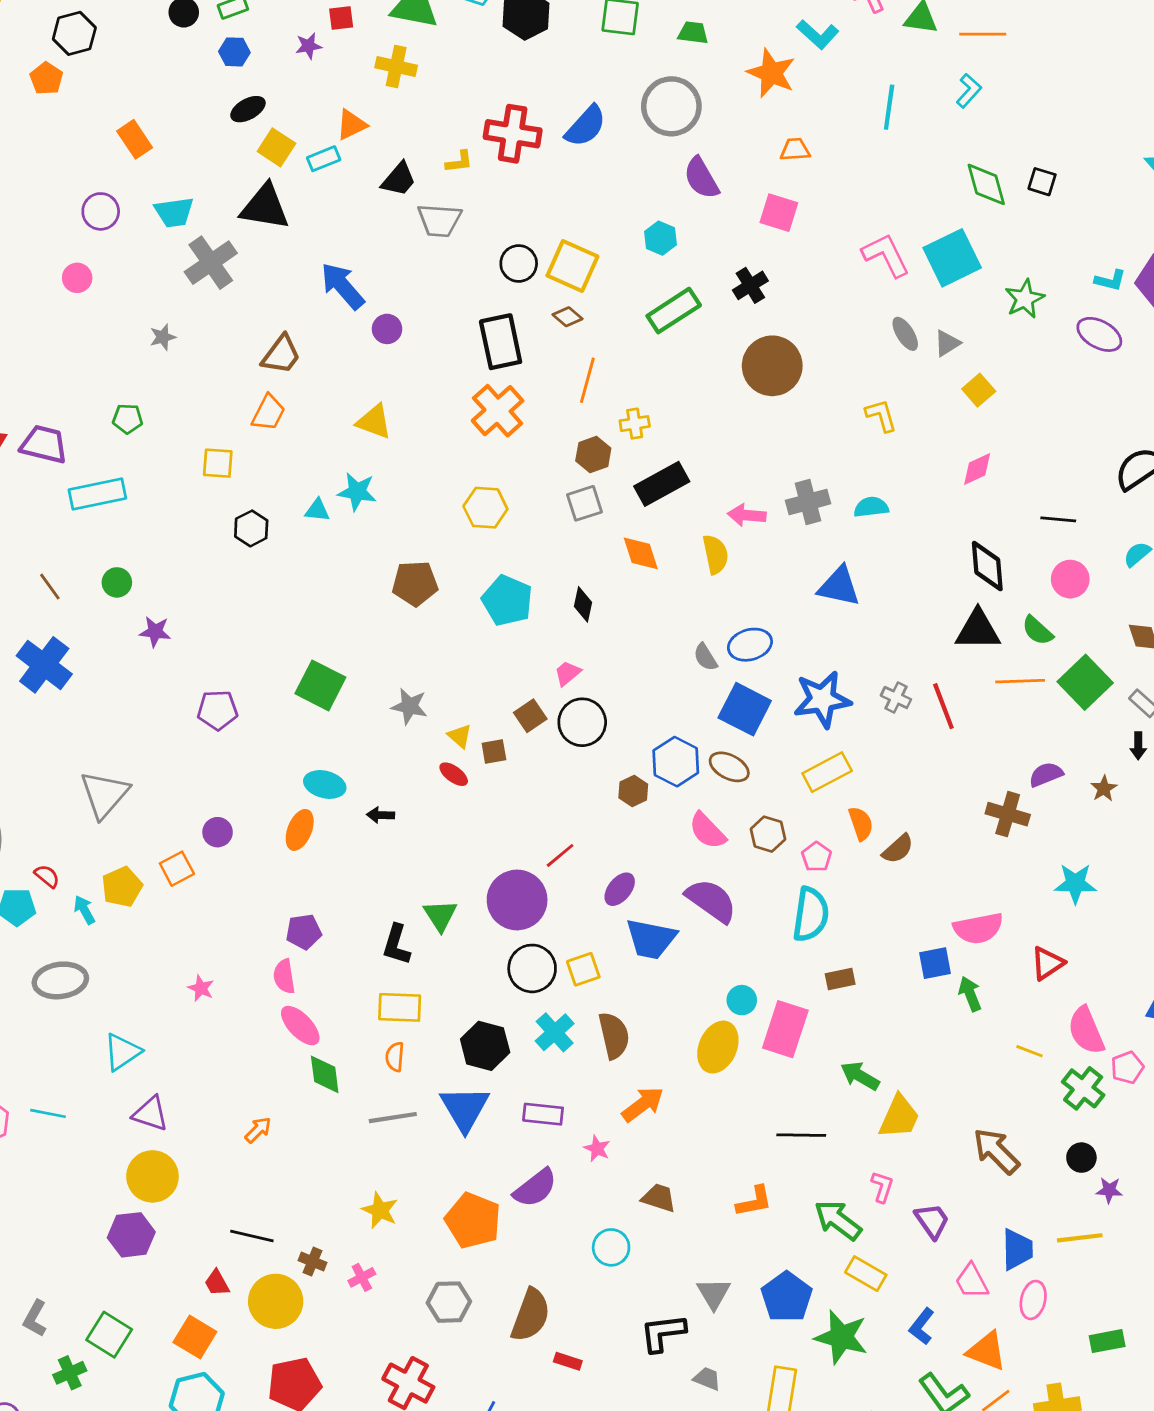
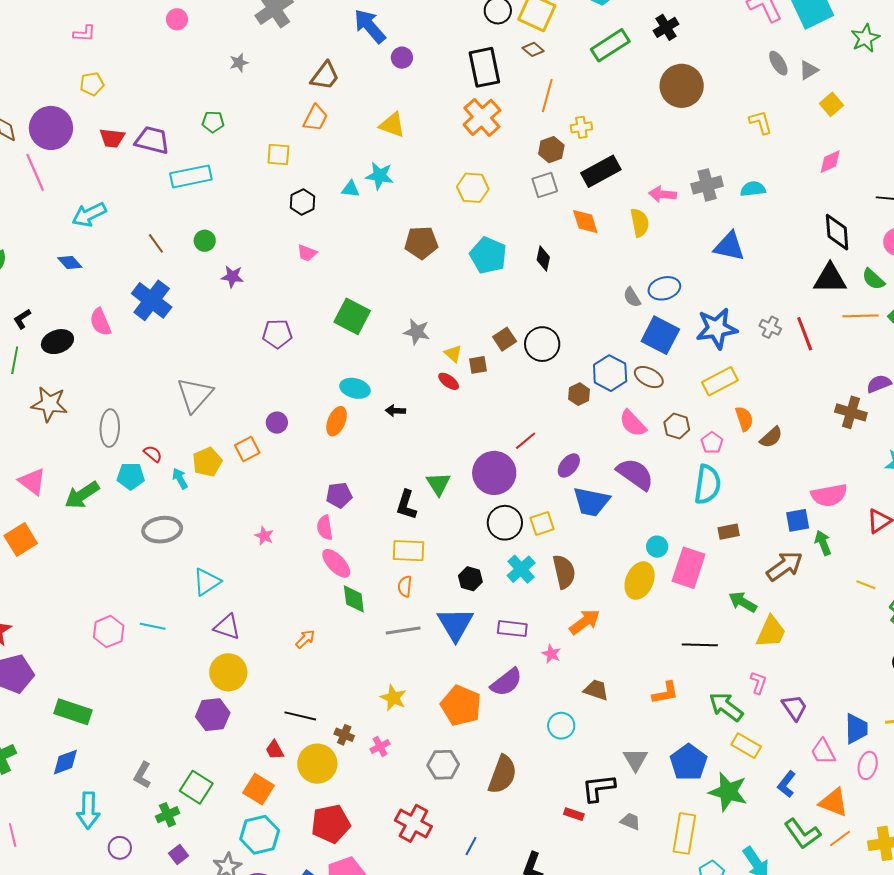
pink trapezoid: (567, 673) -> (307, 253), moved, turned -120
black hexagon: (485, 1046) -> (470, 579), size x0.7
brown arrow: (996, 1151) -> (785, 566), moved, turned 99
red rectangle: (568, 1361) -> (574, 814), moved

